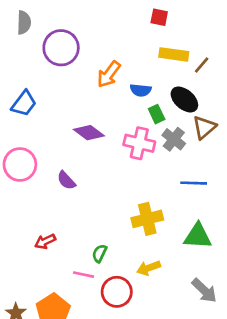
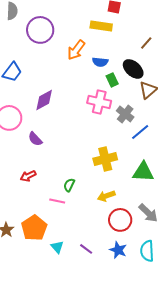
yellow rectangle: (174, 54) -> (101, 26), moved
purple diamond: (89, 133) -> (44, 100), moved, turned -65
gray cross: (174, 139) -> (125, 114), moved
purple semicircle: (66, 180) -> (35, 139), moved
blue line: (194, 183) -> (140, 132), turned -42
red circle: (117, 292) -> (120, 220), moved

